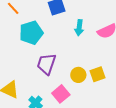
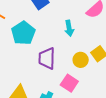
cyan arrow: (79, 28) -> (69, 28), moved

